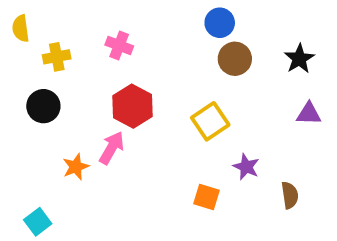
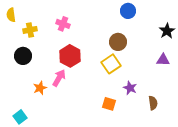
blue circle: (220, 23) -> (128, 11), moved
brown circle: (235, 59) -> (118, 42), moved
black star: (299, 59) -> (167, 31), moved

